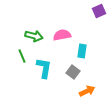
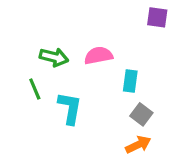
purple square: (99, 11) -> (157, 17), turned 32
gray square: (73, 72) -> (141, 114), moved

